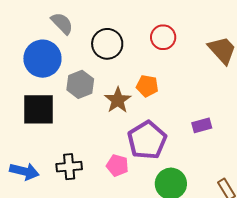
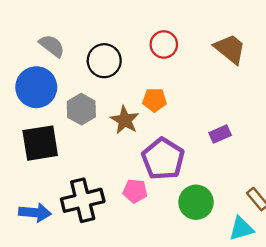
black cross: (69, 167) -> (83, 200), size x1.5

